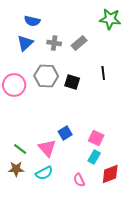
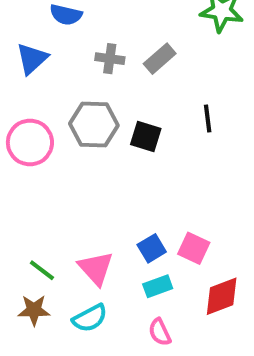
blue triangle: (25, 43) -> (32, 59), moved
blue square: (65, 133) -> (152, 248), moved
cyan rectangle: (94, 157) -> (158, 286), moved, turned 40
red diamond: (110, 174) -> (222, 296), moved

